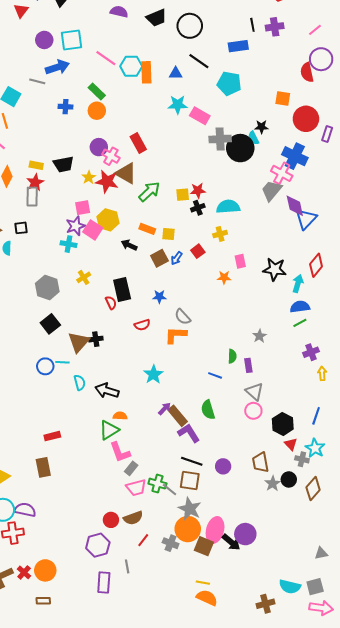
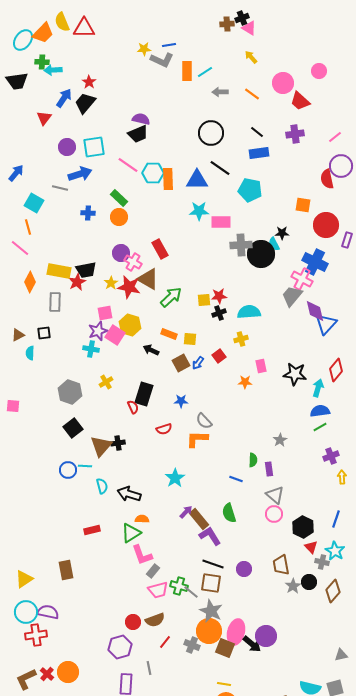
black trapezoid: (156, 18) -> (138, 134), moved
black line: (252, 25) -> (257, 132), moved, turned -40
blue triangle: (176, 73) -> (197, 180), size x1.6
pink rectangle: (200, 116) -> (221, 222), turned -30
yellow rectangle: (36, 165) -> (59, 271), size x1.6
red star: (35, 182) -> (77, 282), moved
black rectangle: (122, 290) -> (144, 394), turned 30
red rectangle: (52, 436) -> (92, 530), moved

